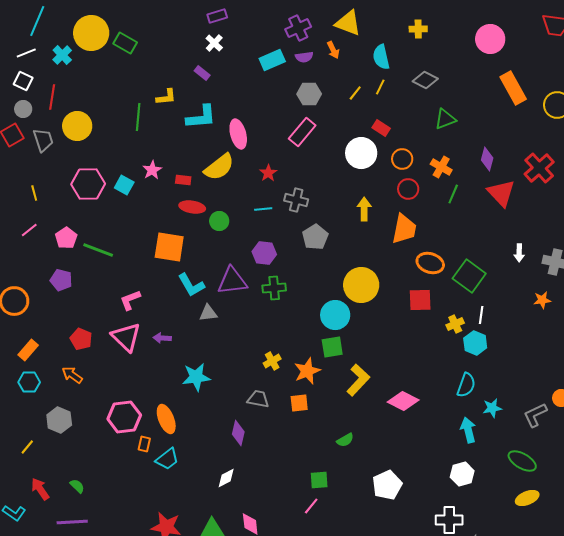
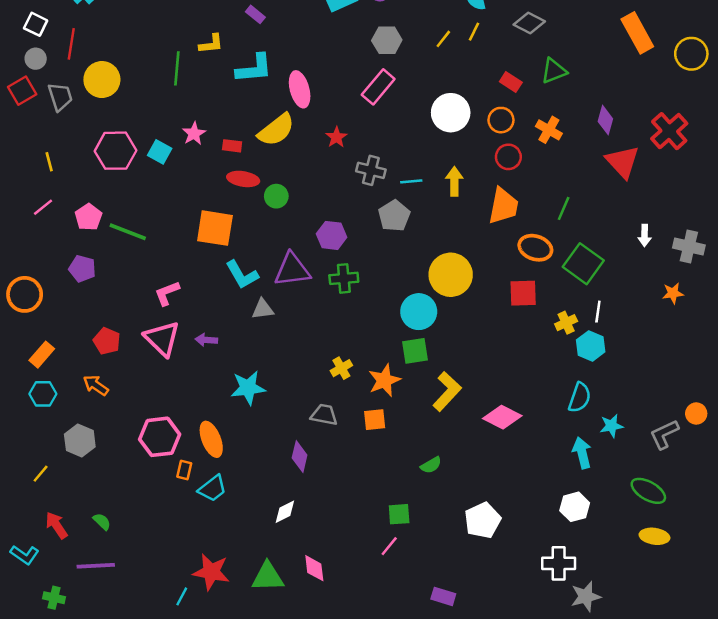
red rectangle: (381, 128) -> (511, 82), moved
green line: (453, 194) -> (564, 208), moved
cyan line: (263, 209) -> (411, 181), moved
yellow ellipse: (527, 498) -> (654, 536), turned 30

